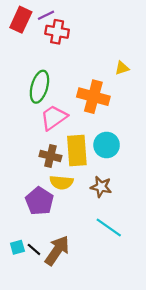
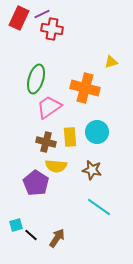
yellow rectangle: (77, 150) -> (70, 137), size x0.7
black line: (34, 249) -> (31, 235), moved
brown arrow: (57, 251) -> (57, 238), moved, size x0.7

